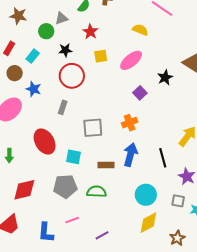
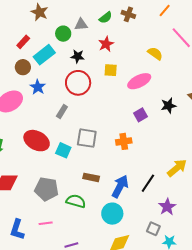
cyan rectangle: (33, 56) -> (44, 55), size x1.5
red ellipse: (45, 142) -> (37, 141), turned -45
blue arrow: (130, 155) -> (120, 186), moved
cyan square: (73, 157) -> (63, 150), moved
black line: (163, 158) -> (148, 183), turned 36
cyan circle: (146, 195) -> (112, 214), moved

